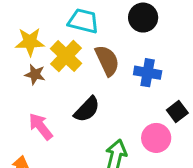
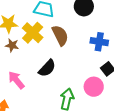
blue cross: (148, 73) -> (99, 42), moved

